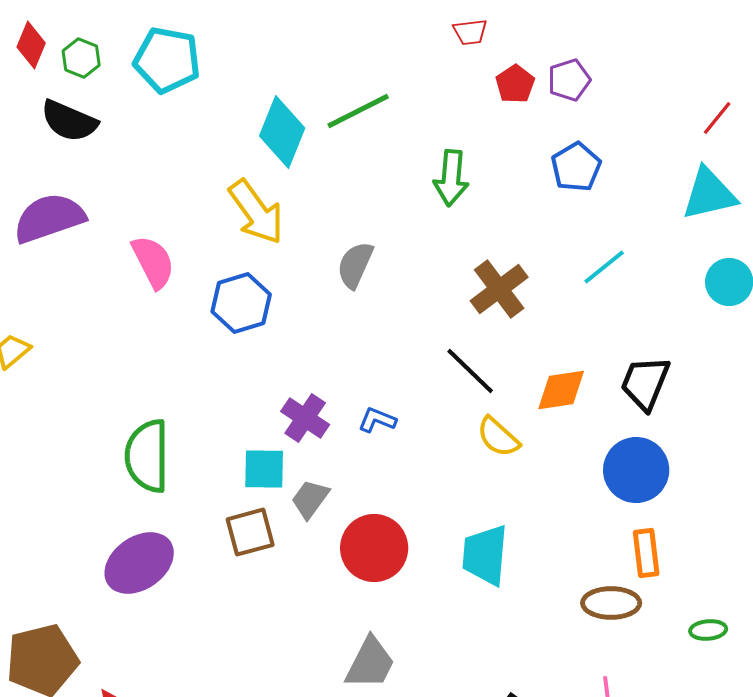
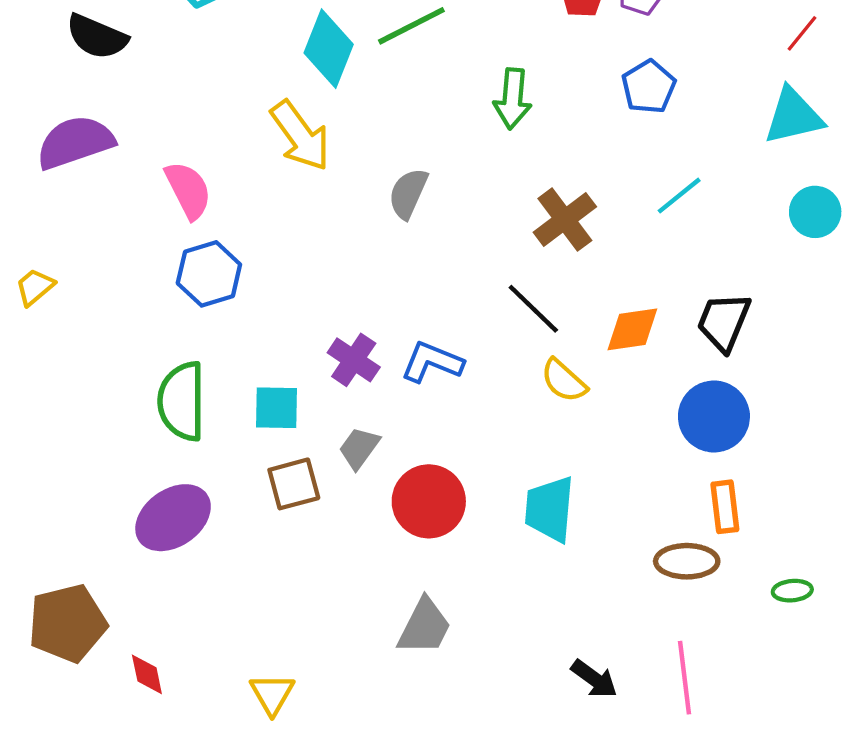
blue hexagon: (241, 303) -> (209, 274), moved
blue L-shape: (377, 420) -> (432, 362), size x1.5
cyan square: (264, 469) -> (276, 408), moved

